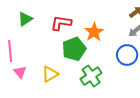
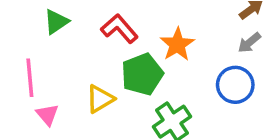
red L-shape: (61, 23) -> (119, 29), turned 40
yellow triangle: (50, 74) -> (100, 99), moved

